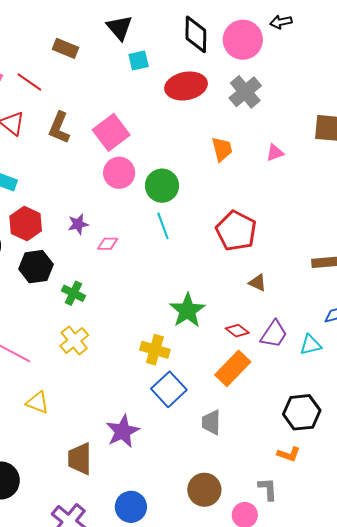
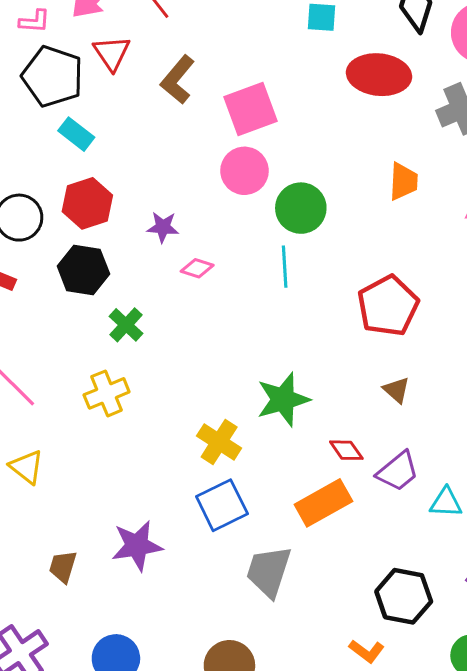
gray trapezoid: (211, 422) -> (269, 571), size x1.4
brown trapezoid: (80, 459) -> (63, 567), size x0.7

